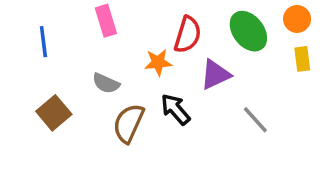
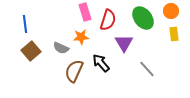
pink rectangle: (106, 21) -> (85, 12), moved
orange star: (158, 62) -> (81, 37), moved
purple triangle: (215, 75) -> (124, 43), turned -36
brown square: (54, 113) -> (31, 51), moved

